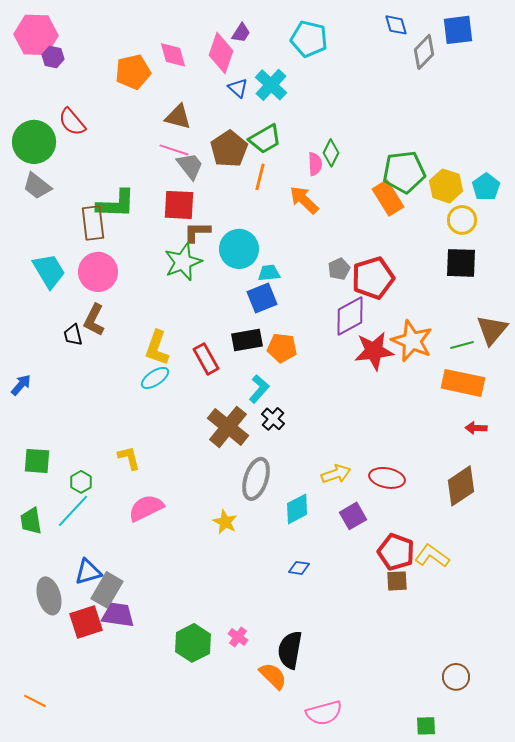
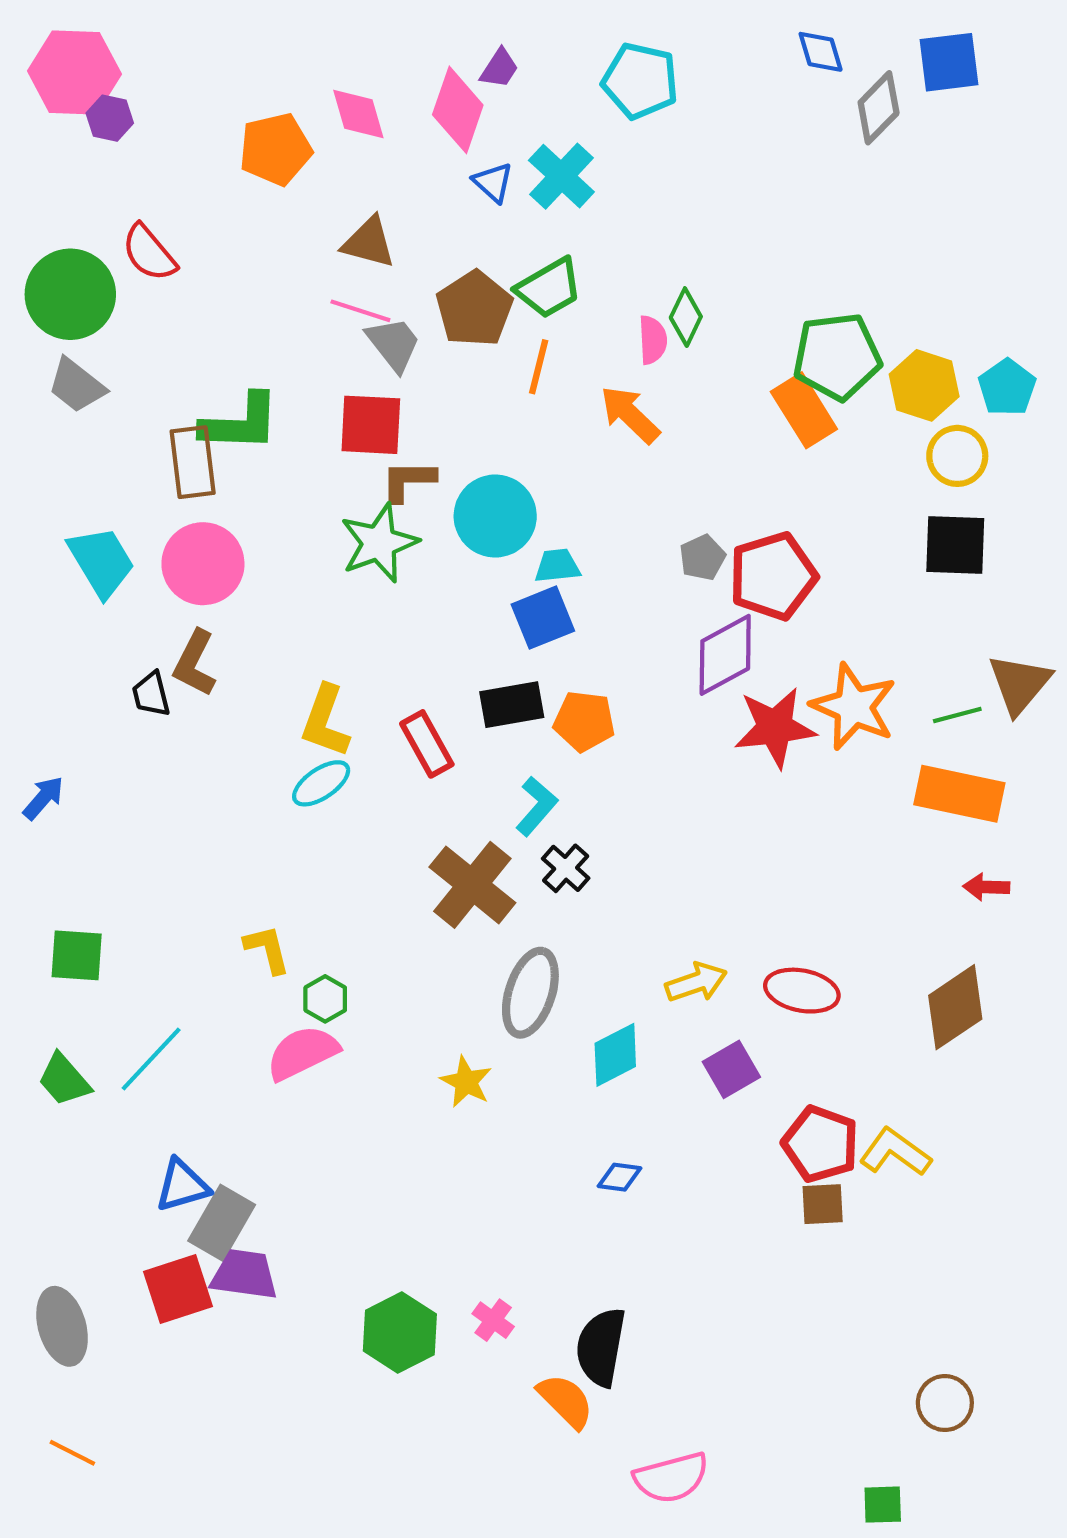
green hexagon: (81, 482) -> (325, 999), moved
green trapezoid: (31, 521) -> (64, 1080), turned -32
gray ellipse: (49, 596) -> (62, 1326), moved

